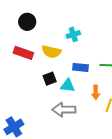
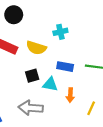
orange arrow: (96, 92) -> (70, 95), moved
gray arrow: (64, 110) -> (31, 108), moved

